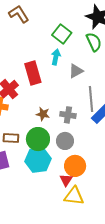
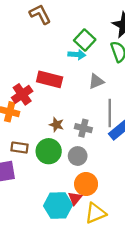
cyan arrow: (56, 57) -> (77, 55), moved, turned 77
red rectangle: (33, 73) -> (50, 79), turned -65
cyan hexagon: (38, 160) -> (58, 205), moved
yellow triangle: (74, 196) -> (95, 213), moved, turned -35

